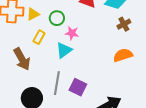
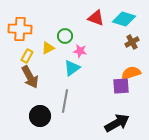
yellow triangle: (33, 14) -> (48, 48), moved
yellow rectangle: (39, 37) -> (27, 56), moved
purple square: (78, 87) -> (121, 86), moved, turned -30

